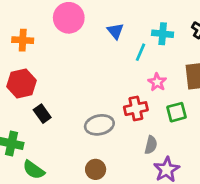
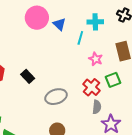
pink circle: (69, 18) -> (37, 18), moved
red cross: (136, 109) -> (91, 87), moved, turned -30
black rectangle: (42, 114) -> (28, 76), moved

